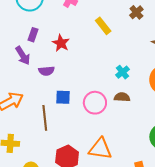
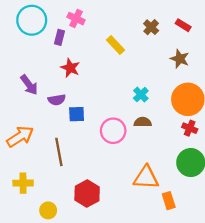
purple rectangle: (33, 35) -> (59, 37), moved
blue square: (63, 97) -> (77, 114), moved
orange triangle: (100, 149) -> (146, 178), moved

